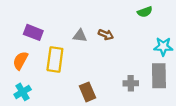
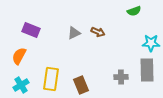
gray triangle: (80, 36) -> (74, 33), turned -32
yellow rectangle: (55, 59) -> (51, 79), moved

